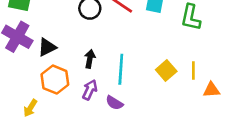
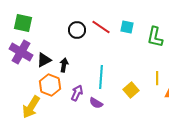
black arrow: (90, 59) -> (64, 65), moved
yellow square: (166, 70) -> (131, 90), moved
yellow arrow: (30, 108) -> (31, 107), size x1.6

